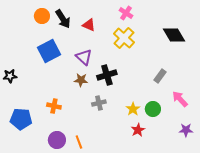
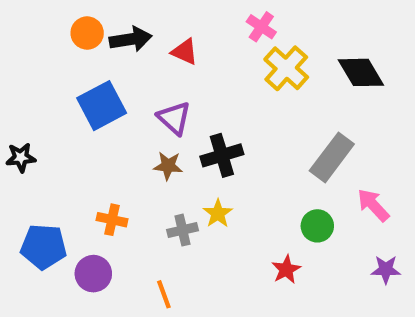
black arrow: (63, 19) -> (131, 39), turned -66
yellow cross: (124, 38) -> (286, 68), moved
gray rectangle: (160, 76) -> (332, 157), size x1.6
gray cross: (99, 103) -> (183, 230), moved
yellow star: (133, 109) -> (218, 213), moved
purple circle: (57, 140) -> (93, 274), moved

